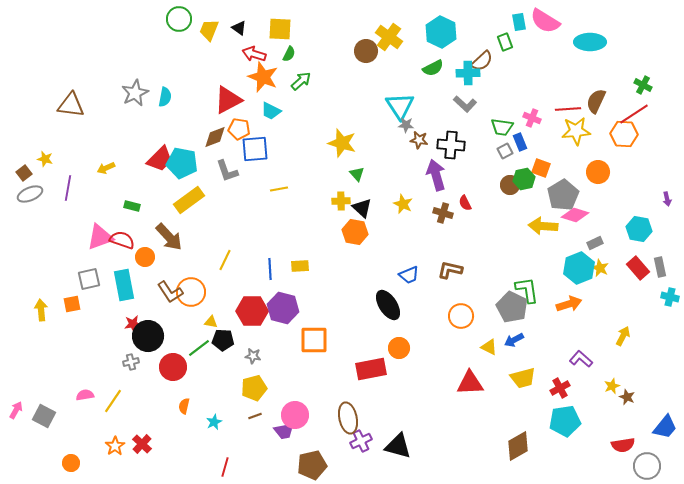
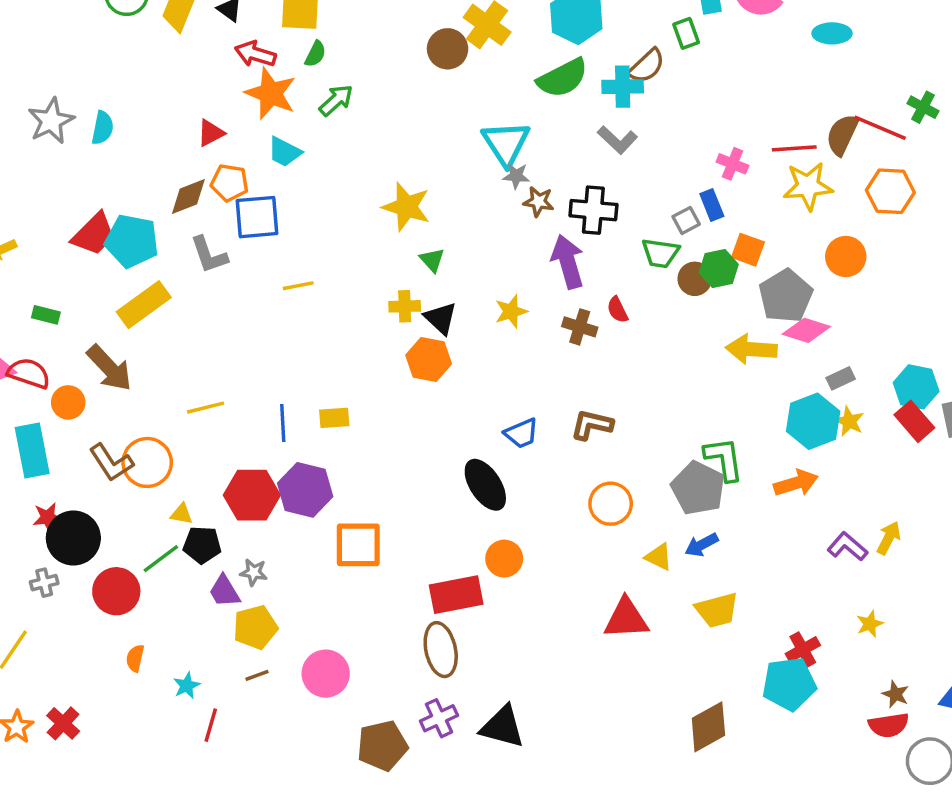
cyan ellipse: (590, 42) -> (832, 33), size x0.7
green semicircle: (433, 68) -> (563, 78), size x1.4
red triangle: (228, 100) -> (211, 133), size x0.6
red line: (634, 114) -> (880, 128), moved, turned 56
green trapezoid: (502, 127) -> (660, 253), moved
yellow star: (403, 204) -> (511, 311), turned 30
cyan hexagon: (639, 229) -> (916, 387), moved
yellow line: (225, 260) -> (206, 408), turned 50
purple L-shape: (581, 359) -> (847, 547), moved
red cross: (560, 388) -> (803, 650), moved
brown star: (627, 397) -> (896, 694), moved
brown ellipse: (348, 418) -> (441, 650), moved
purple trapezoid: (284, 431) -> (224, 591), moved, turned 70
brown pentagon: (312, 465) -> (382, 746), moved
red line: (225, 467) -> (211, 725), moved

